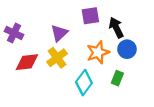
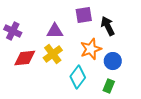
purple triangle: (59, 33) -> (55, 31), turned 42
blue circle: (127, 49) -> (113, 61), moved
green rectangle: (117, 78) -> (109, 86), moved

